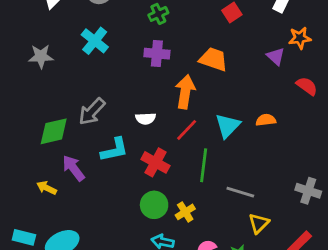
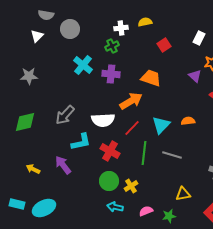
cyan cross: (95, 41) -> (83, 65), moved
orange arrow: (185, 92) -> (131, 101), turned 50
white semicircle: (146, 119) -> (103, 120), size x1.6
green diamond: (54, 131) -> (25, 122), moved
purple arrow: (73, 168) -> (63, 165), moved
gray line: (240, 192) -> (172, 155), moved
yellow triangle: (259, 223) -> (183, 194), turned 35

